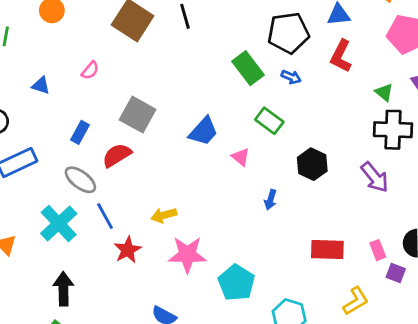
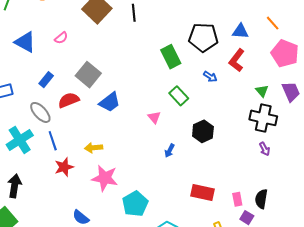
blue arrow: (291, 77) -> (210, 77), moved
blue triangle: (41, 85) -> (25, 42), size x1.6
blue trapezoid: (203, 131) -> (110, 102), moved
purple arrow: (375, 177) -> (265, 149), moved, size x0.6

